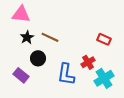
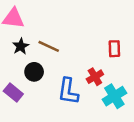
red rectangle: (104, 39) -> (114, 49), turned 64

